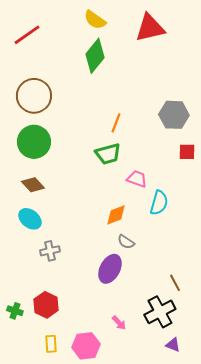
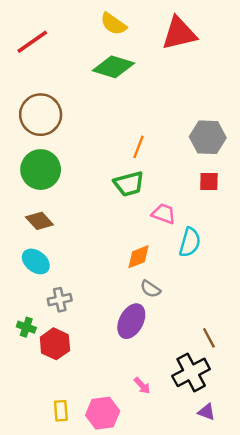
green diamond: (95, 56) -> (113, 67), turned 68
red square: (187, 152) -> (209, 181), moved
red hexagon: (46, 305) -> (55, 344), moved
green cross: (15, 311) -> (26, 327), moved

